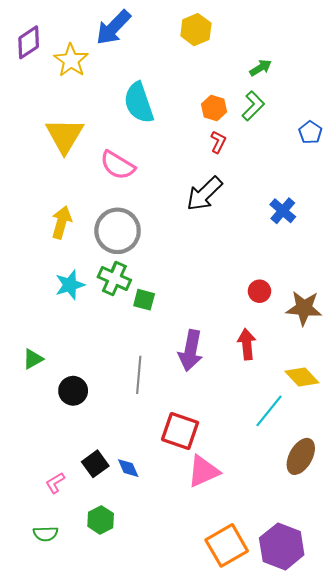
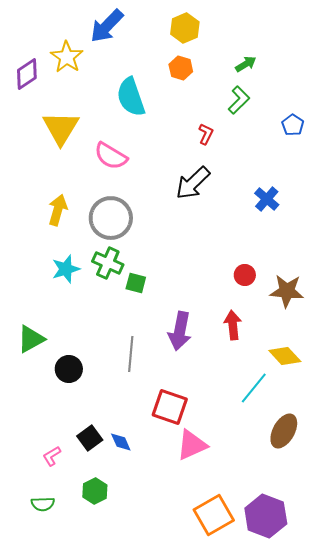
purple diamond: (29, 42) -> (27, 74), moved
orange hexagon: (214, 108) -> (181, 68), moved
green triangle: (33, 359) -> (31, 339), size x1.4

